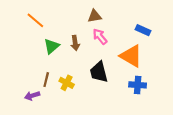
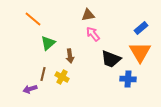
blue rectangle: (143, 30) -> (141, 28), moved, turned -64
brown arrow: (75, 43) -> (70, 56), moved
orange triangle: (131, 56) -> (140, 52), moved, turned 30
black trapezoid: (99, 72) -> (111, 59), moved, turned -55

